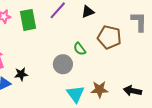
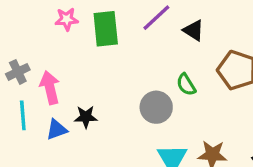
black triangle: (88, 12) -> (193, 30), moved, turned 48

